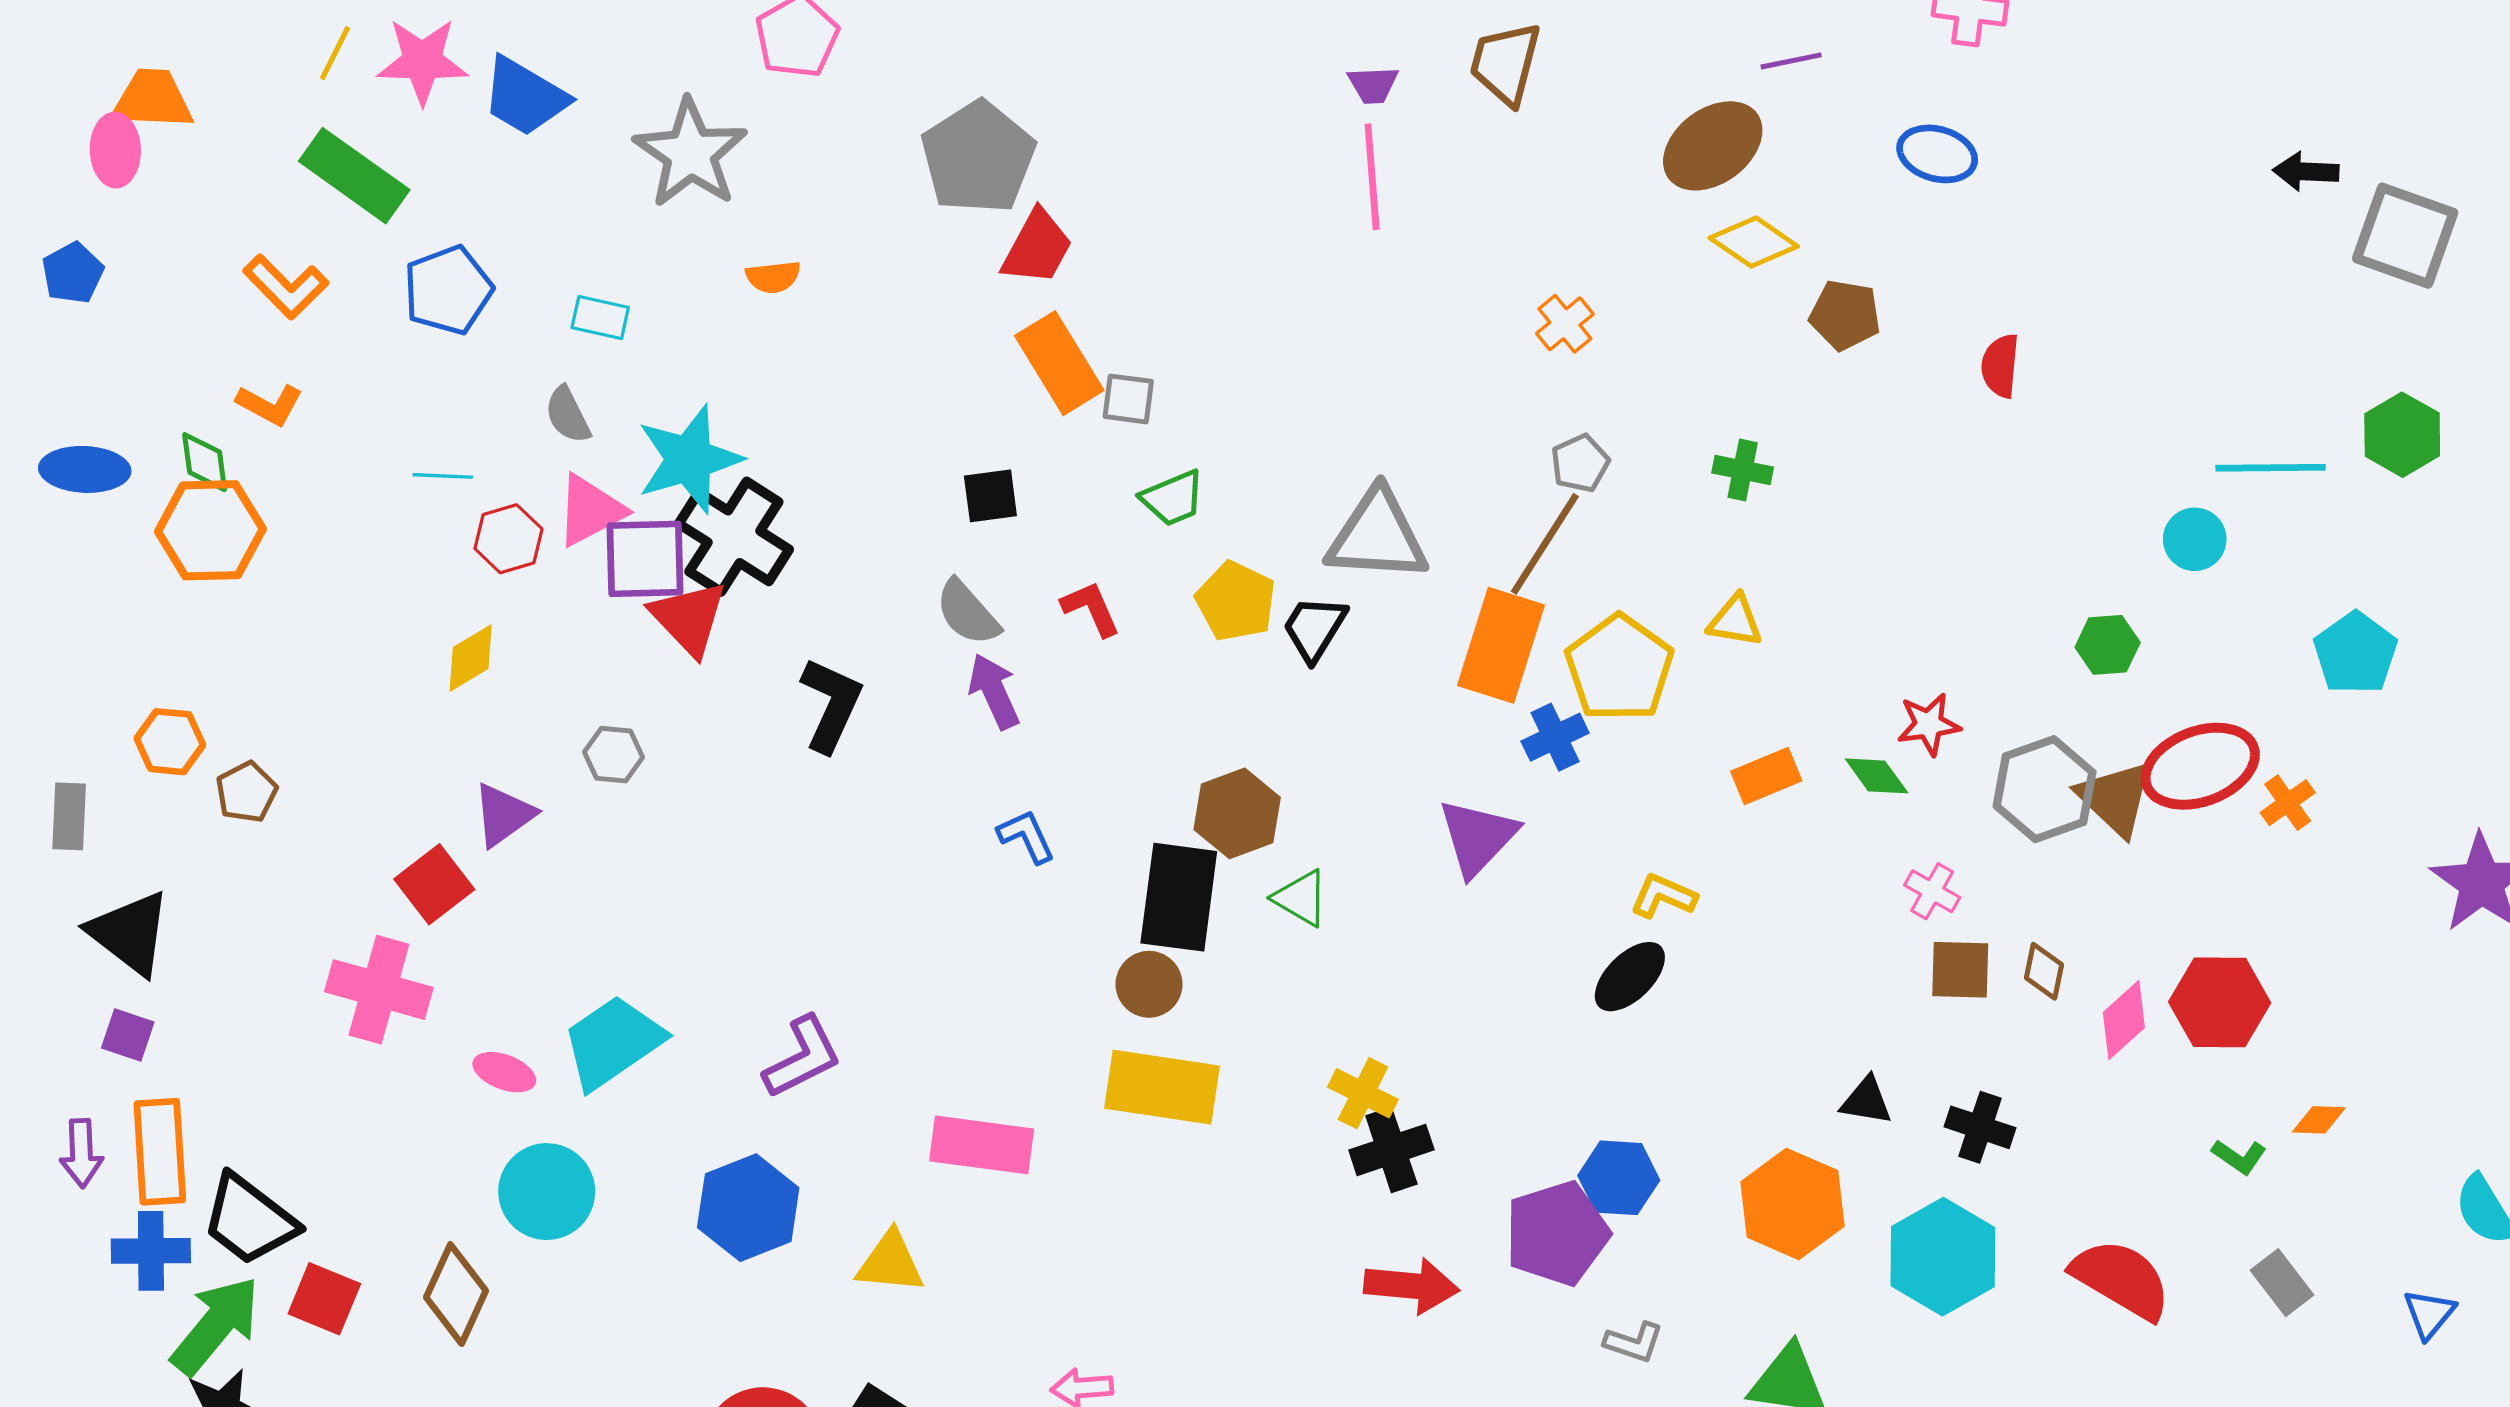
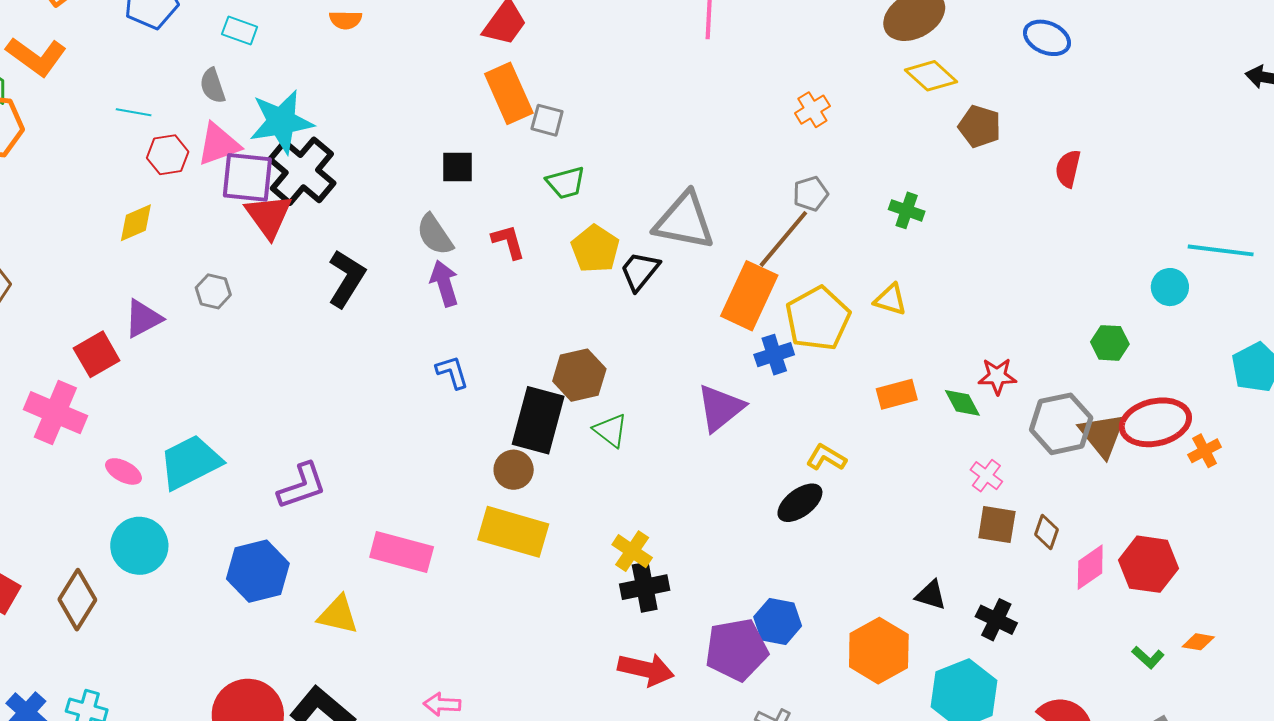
orange L-shape: (270, 405) -> (36, 56), size x1.5

